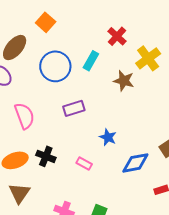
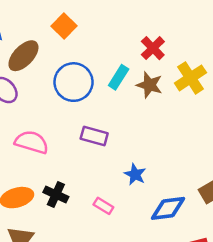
brown star: (124, 81) -> (149, 85), moved
purple rectangle: (74, 108) -> (94, 136), turned 30
pink semicircle: (24, 116) -> (32, 142), turned -56

